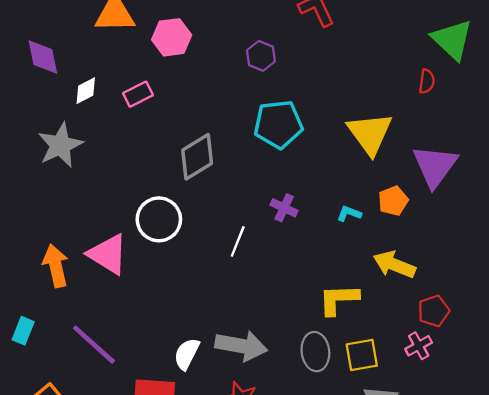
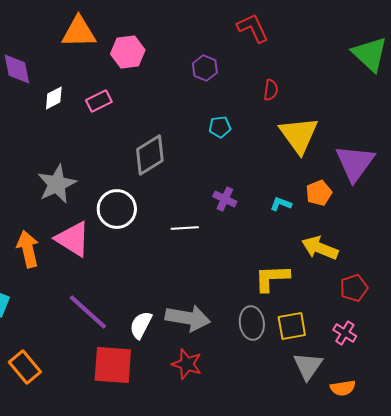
red semicircle: (427, 81) -> (271, 90), moved
cyan pentagon: (278, 124) -> (220, 127), size x0.5
gray star: (60, 145) -> (57, 184), moved
white line: (238, 241) -> (185, 228), turned 64
purple line: (94, 345) -> (88, 312), moved
pink cross: (419, 346) -> (345, 333), moved, turned -30

